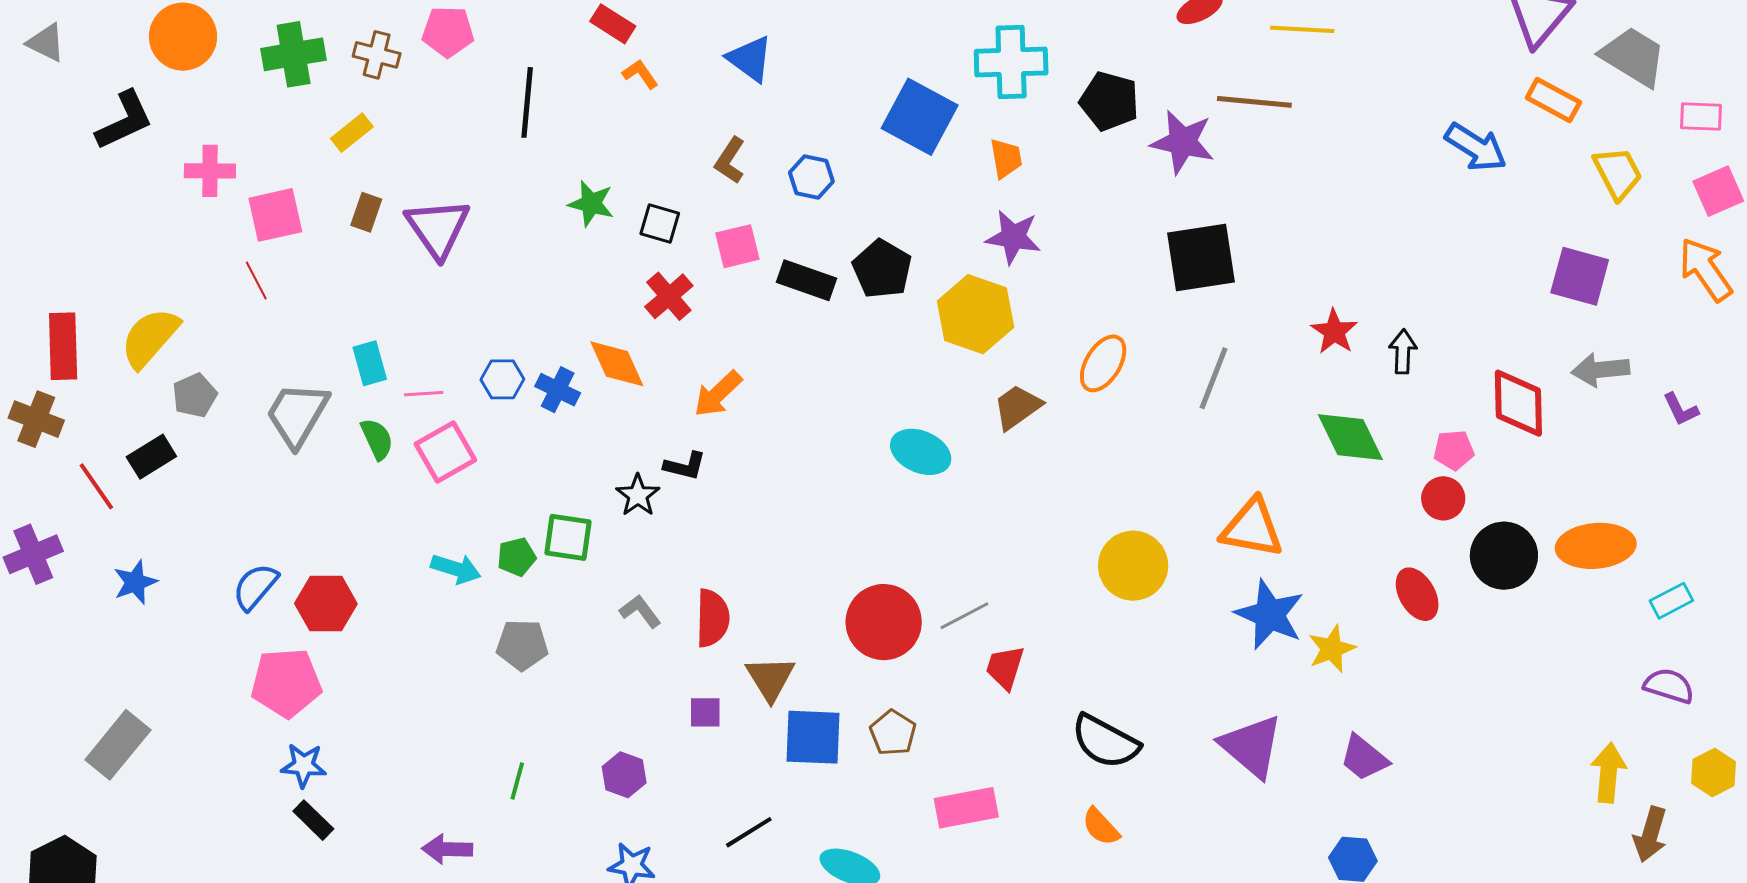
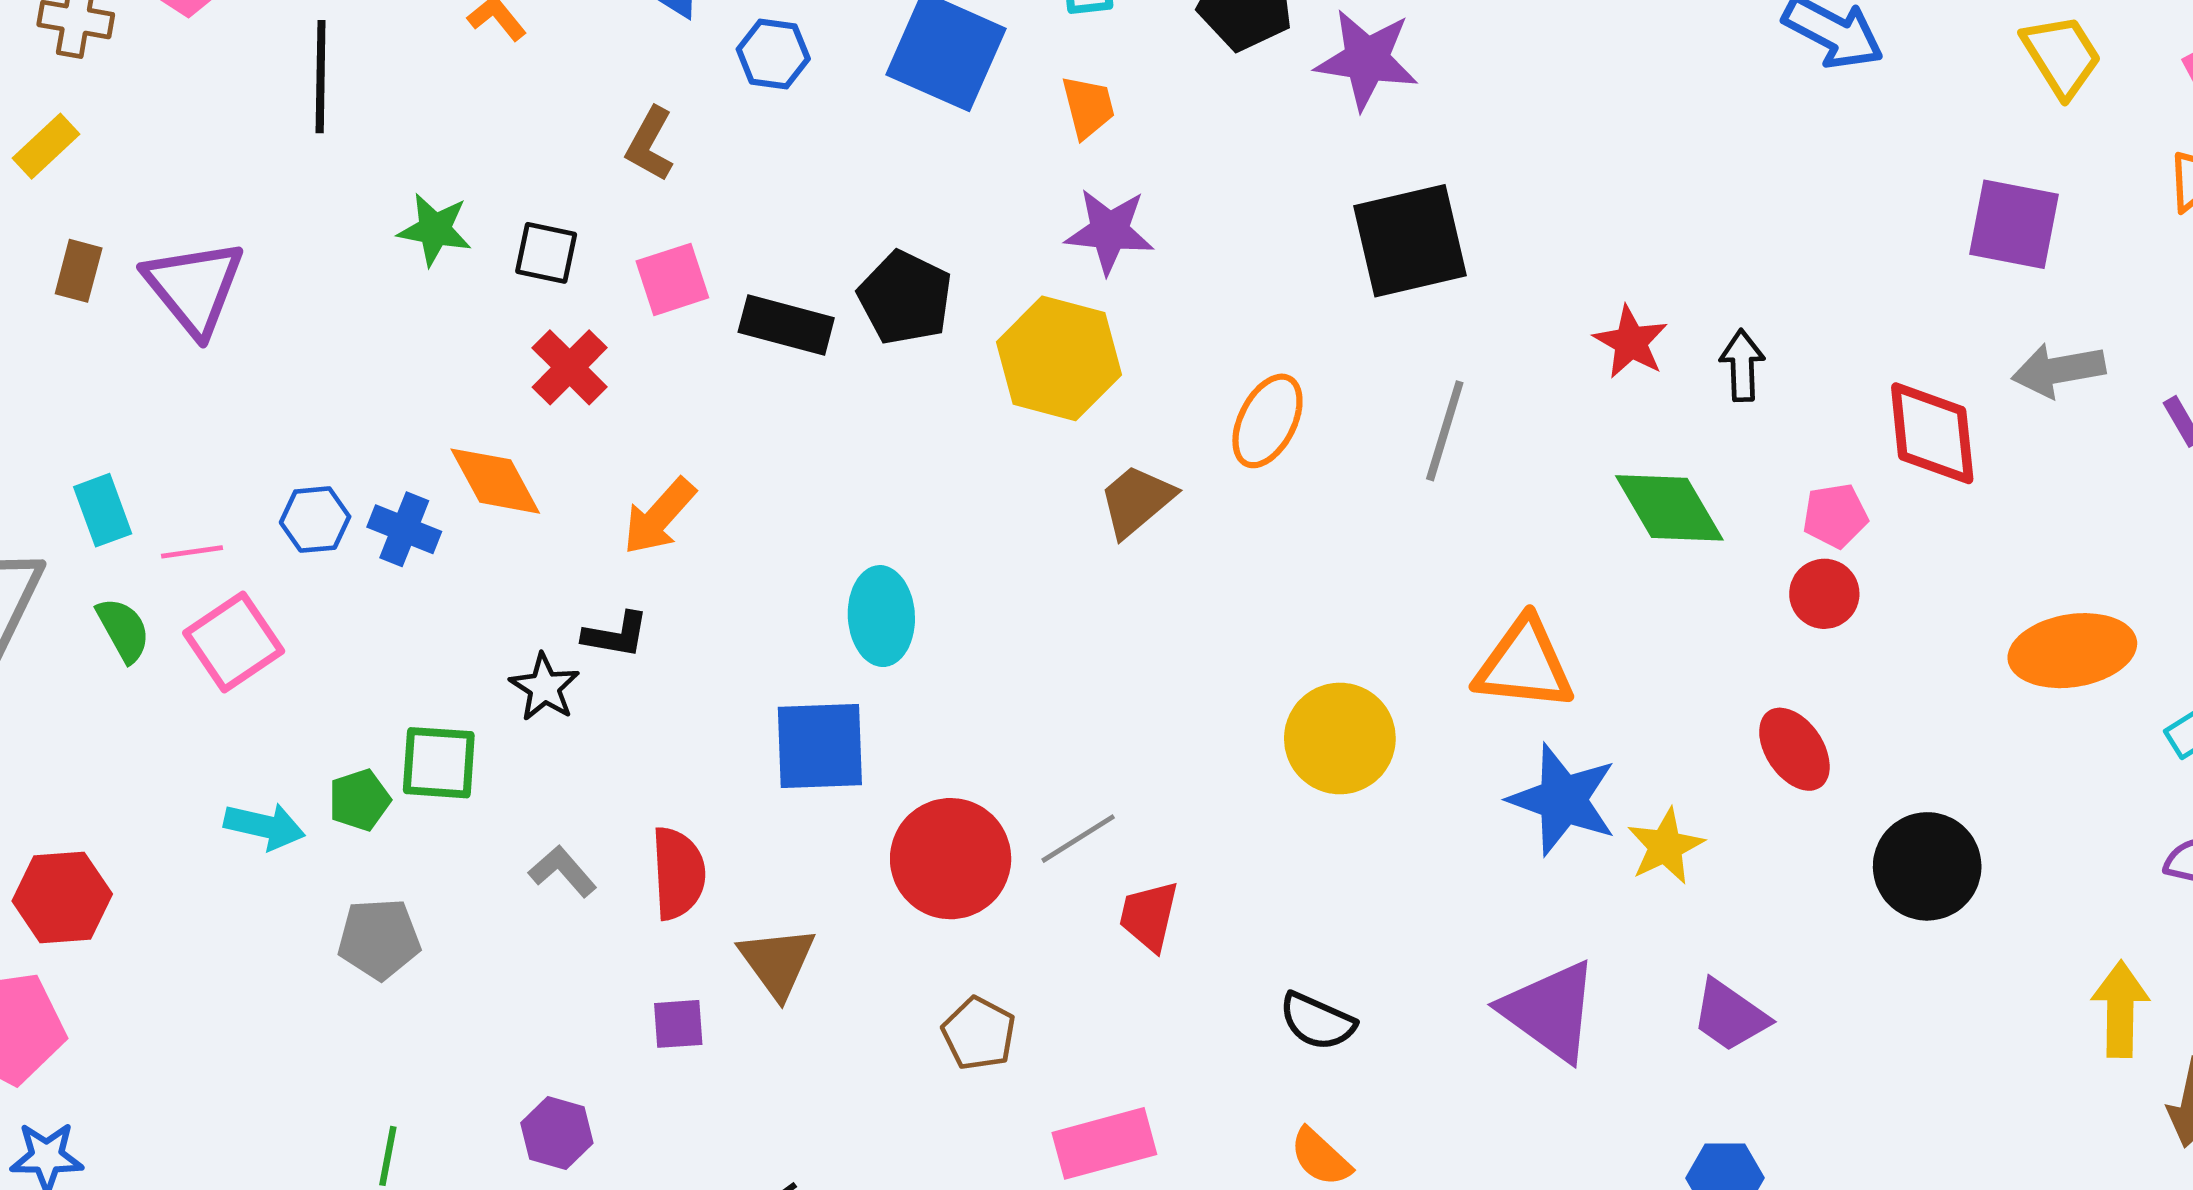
blue hexagon: (811, 177) -> (773, 54), moved
cyan ellipse: (921, 452) -> (881, 616), moved, turned 68
black circle: (1504, 556) -> (1927, 866), moved
blue square: (813, 737) -> (820, 746), moved
black semicircle: (1105, 742) -> (1317, 1021), size x0.7

